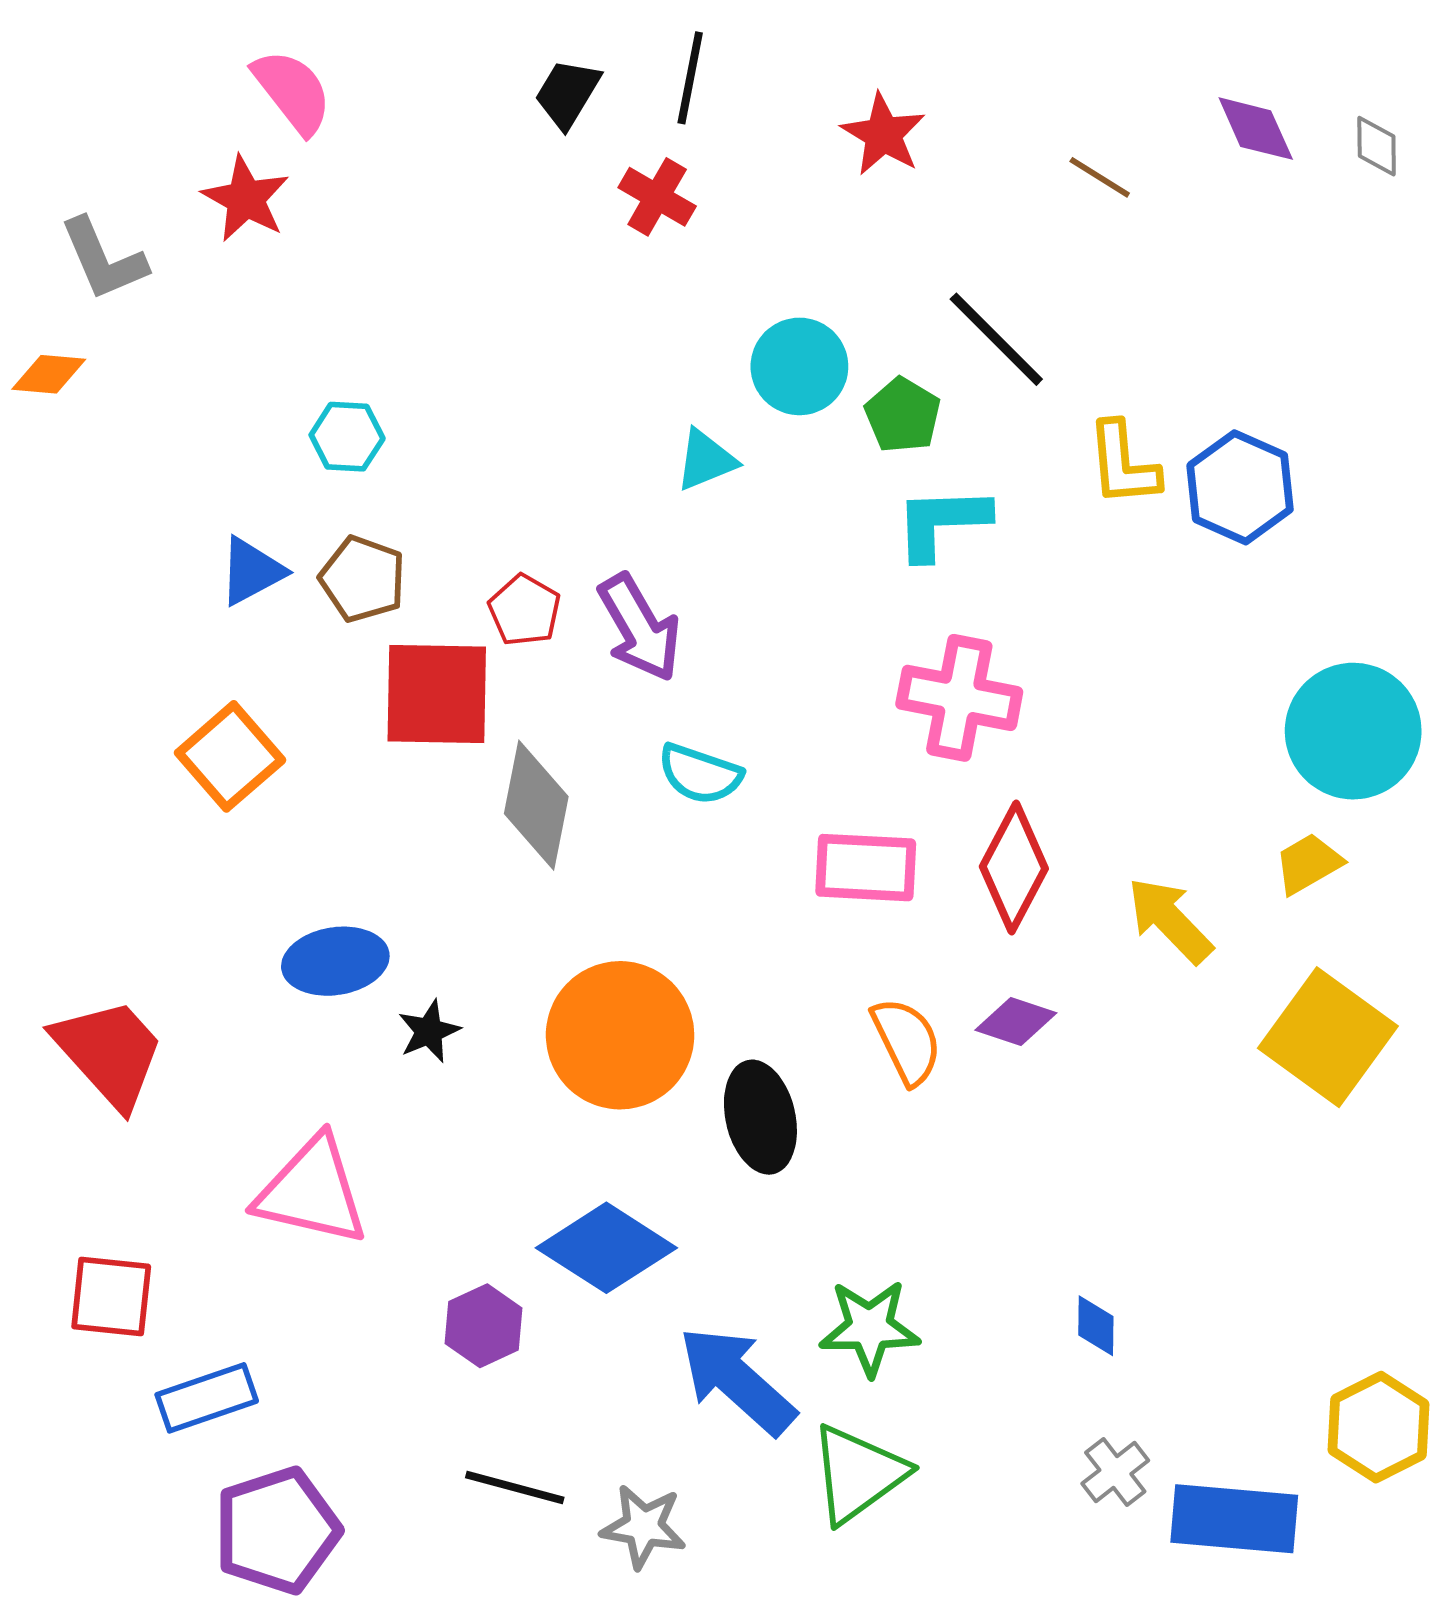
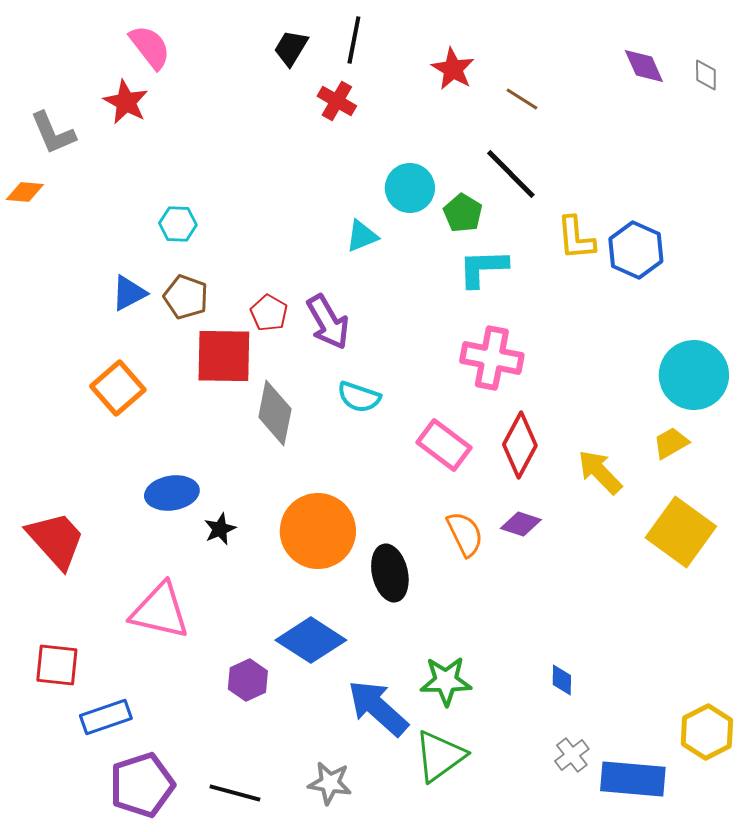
brown line: (1100, 177) -> (522, 99), moved
pink rectangle: (866, 868) -> (444, 445), turned 34
black line: (515, 1488) -> (235, 793), moved

